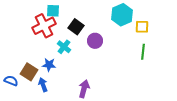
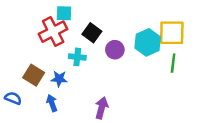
cyan hexagon: (122, 15) -> (148, 42), moved
yellow square: (142, 27) -> (172, 33), size x1.6
cyan cross: (64, 47) -> (77, 57), turned -32
brown square: (29, 72) -> (34, 75), moved

